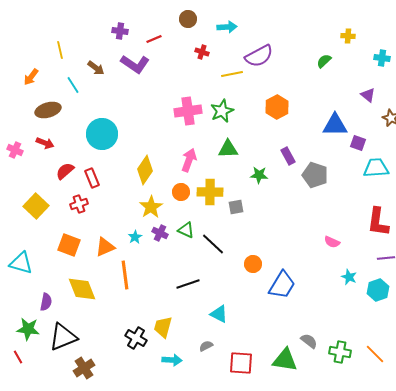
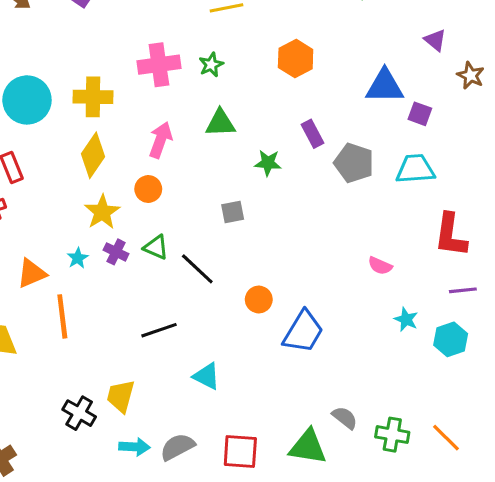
green star: (222, 111) -> (211, 65), size x0.7
cyan trapezoid: (376, 168) -> (415, 169), moved
yellow cross: (210, 192) -> (93, 97), moved
gray semicircle: (206, 346) -> (177, 447), moved, size x1.6

